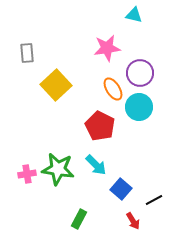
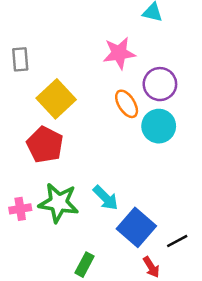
red pentagon: (100, 126) -> (45, 145), moved
blue square: (121, 189) -> (136, 227), size x1.4

